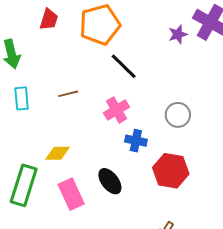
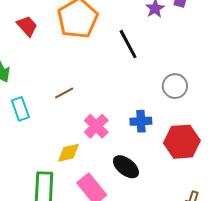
red trapezoid: (49, 19) -> (27, 26), turned -45
black line: (124, 66) -> (128, 44), moved, turned 32
pink cross: (116, 110) -> (96, 126), moved

